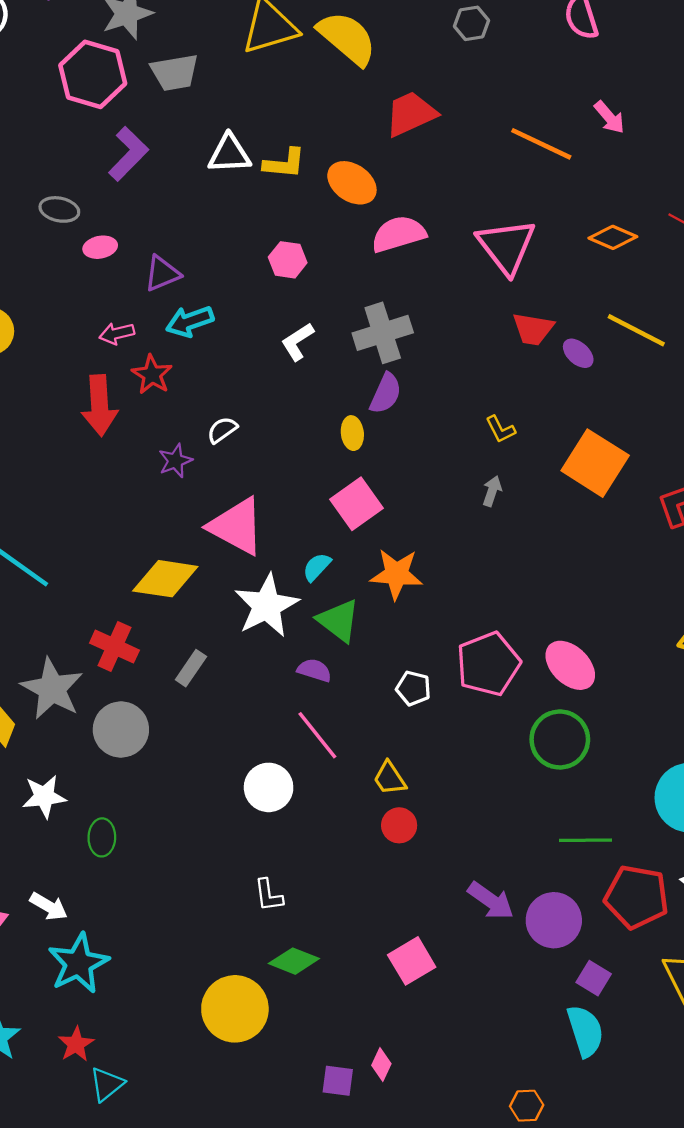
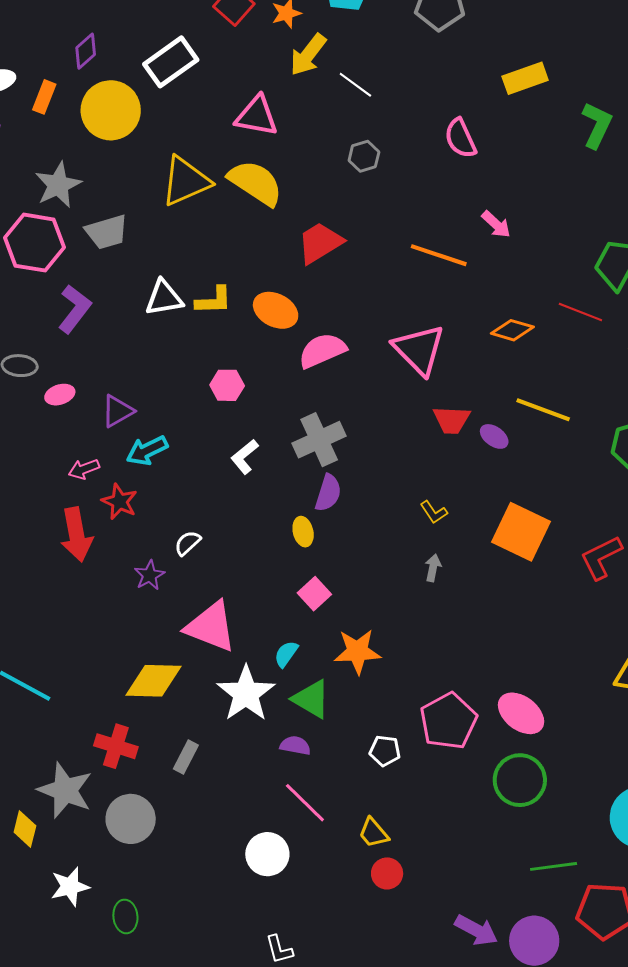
pink square: (356, 504) -> (314, 594), size x0.7

